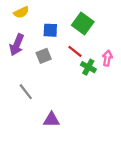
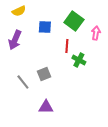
red line: (75, 51) -> (67, 46), turned 56
gray square: (44, 56) -> (44, 74), moved
pink arrow: (107, 58) -> (96, 33), moved

